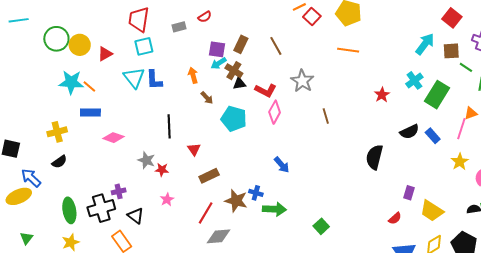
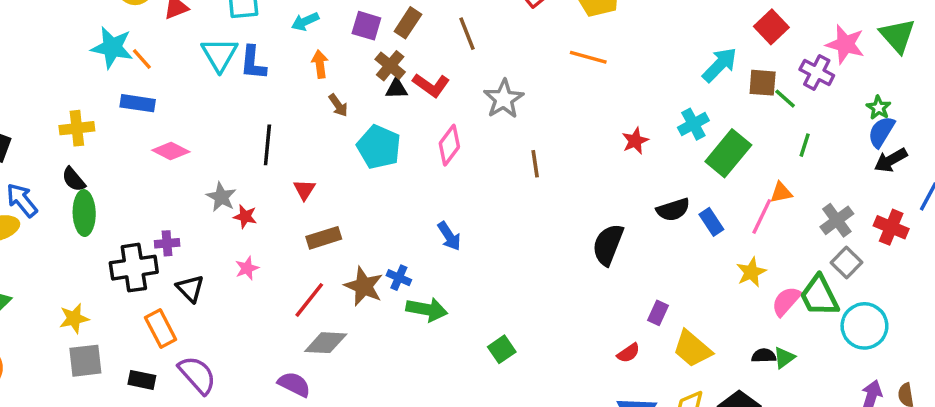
cyan arrow: (219, 63) -> (305, 21), moved
green line: (466, 67) -> (785, 99), moved
red L-shape: (266, 90) -> (431, 85), moved
black semicircle: (59, 162) -> (74, 179), turned 77
green ellipse: (69, 210) -> (84, 213), moved

